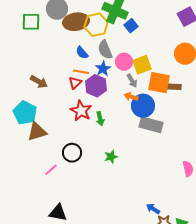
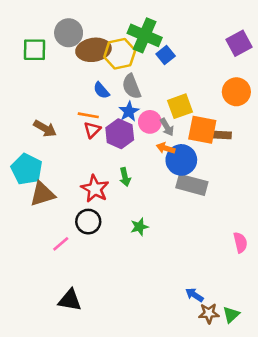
pink circle: (124, 62) -> (150, 122), moved
orange line: (81, 72) -> (88, 115), moved
red star: (81, 111) -> (95, 189), moved

